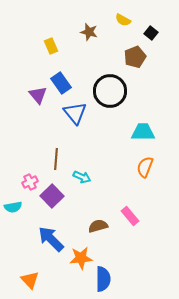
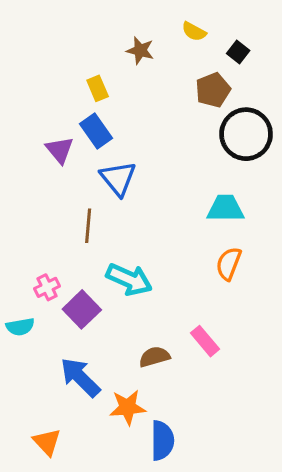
yellow rectangle: (51, 46) -> (98, 88), moved
black circle: (110, 91) -> (246, 134), moved
brown line: (56, 159) -> (88, 226), moved
cyan arrow: (82, 177) -> (129, 279), size x1.6

